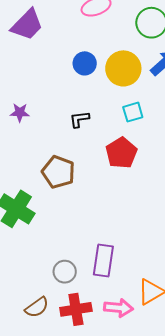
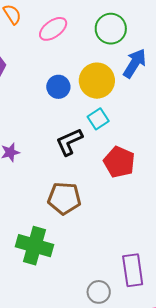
cyan square: (133, 112) -> (98, 119), moved
black L-shape: (79, 119) -> (69, 142), size x1.4

